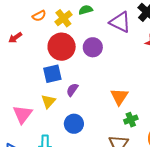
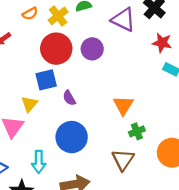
purple semicircle: (72, 90) -> (69, 98), turned -64
yellow triangle: (48, 101) -> (29, 104), moved
blue circle: (74, 124) -> (72, 137), size x1.4

